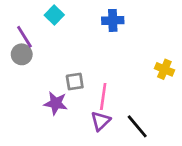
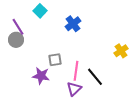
blue cross: (113, 20) -> (73, 24), moved, turned -35
yellow cross: (164, 69) -> (121, 51), turned 32
black line: (137, 126) -> (95, 77), moved

